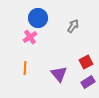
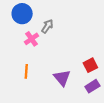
blue circle: (38, 18) -> (22, 14), moved
gray arrow: (73, 26) -> (47, 26), moved

